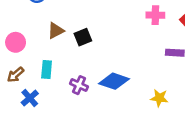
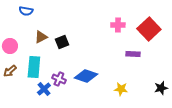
cyan rectangle: (47, 69) -> (34, 67), size x1.5
blue cross: (30, 98) -> (44, 89), moved

